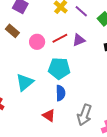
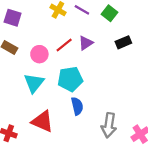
cyan triangle: (25, 82) -> (34, 83), moved
red triangle: (49, 115) -> (42, 121), moved, size x1.5

